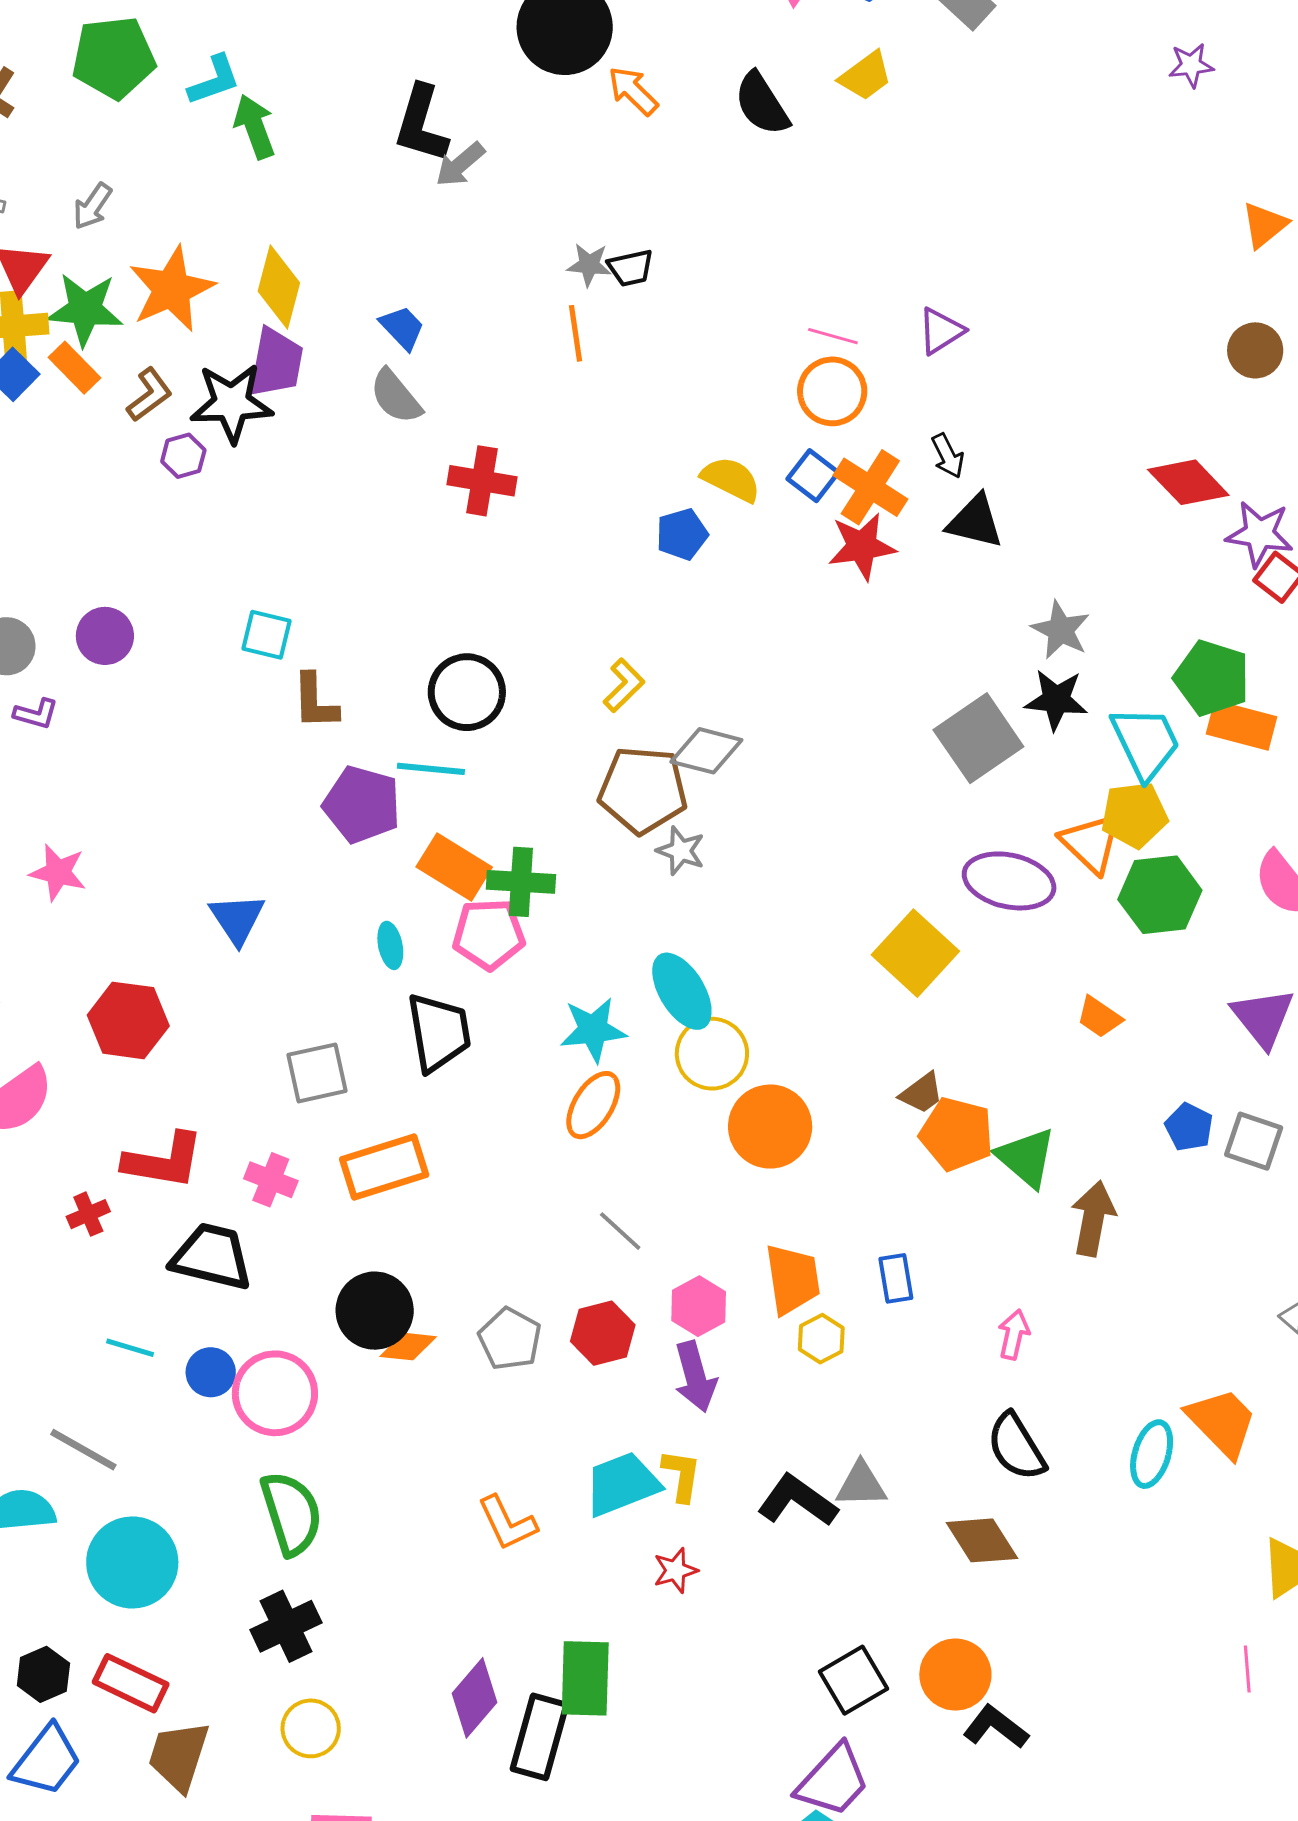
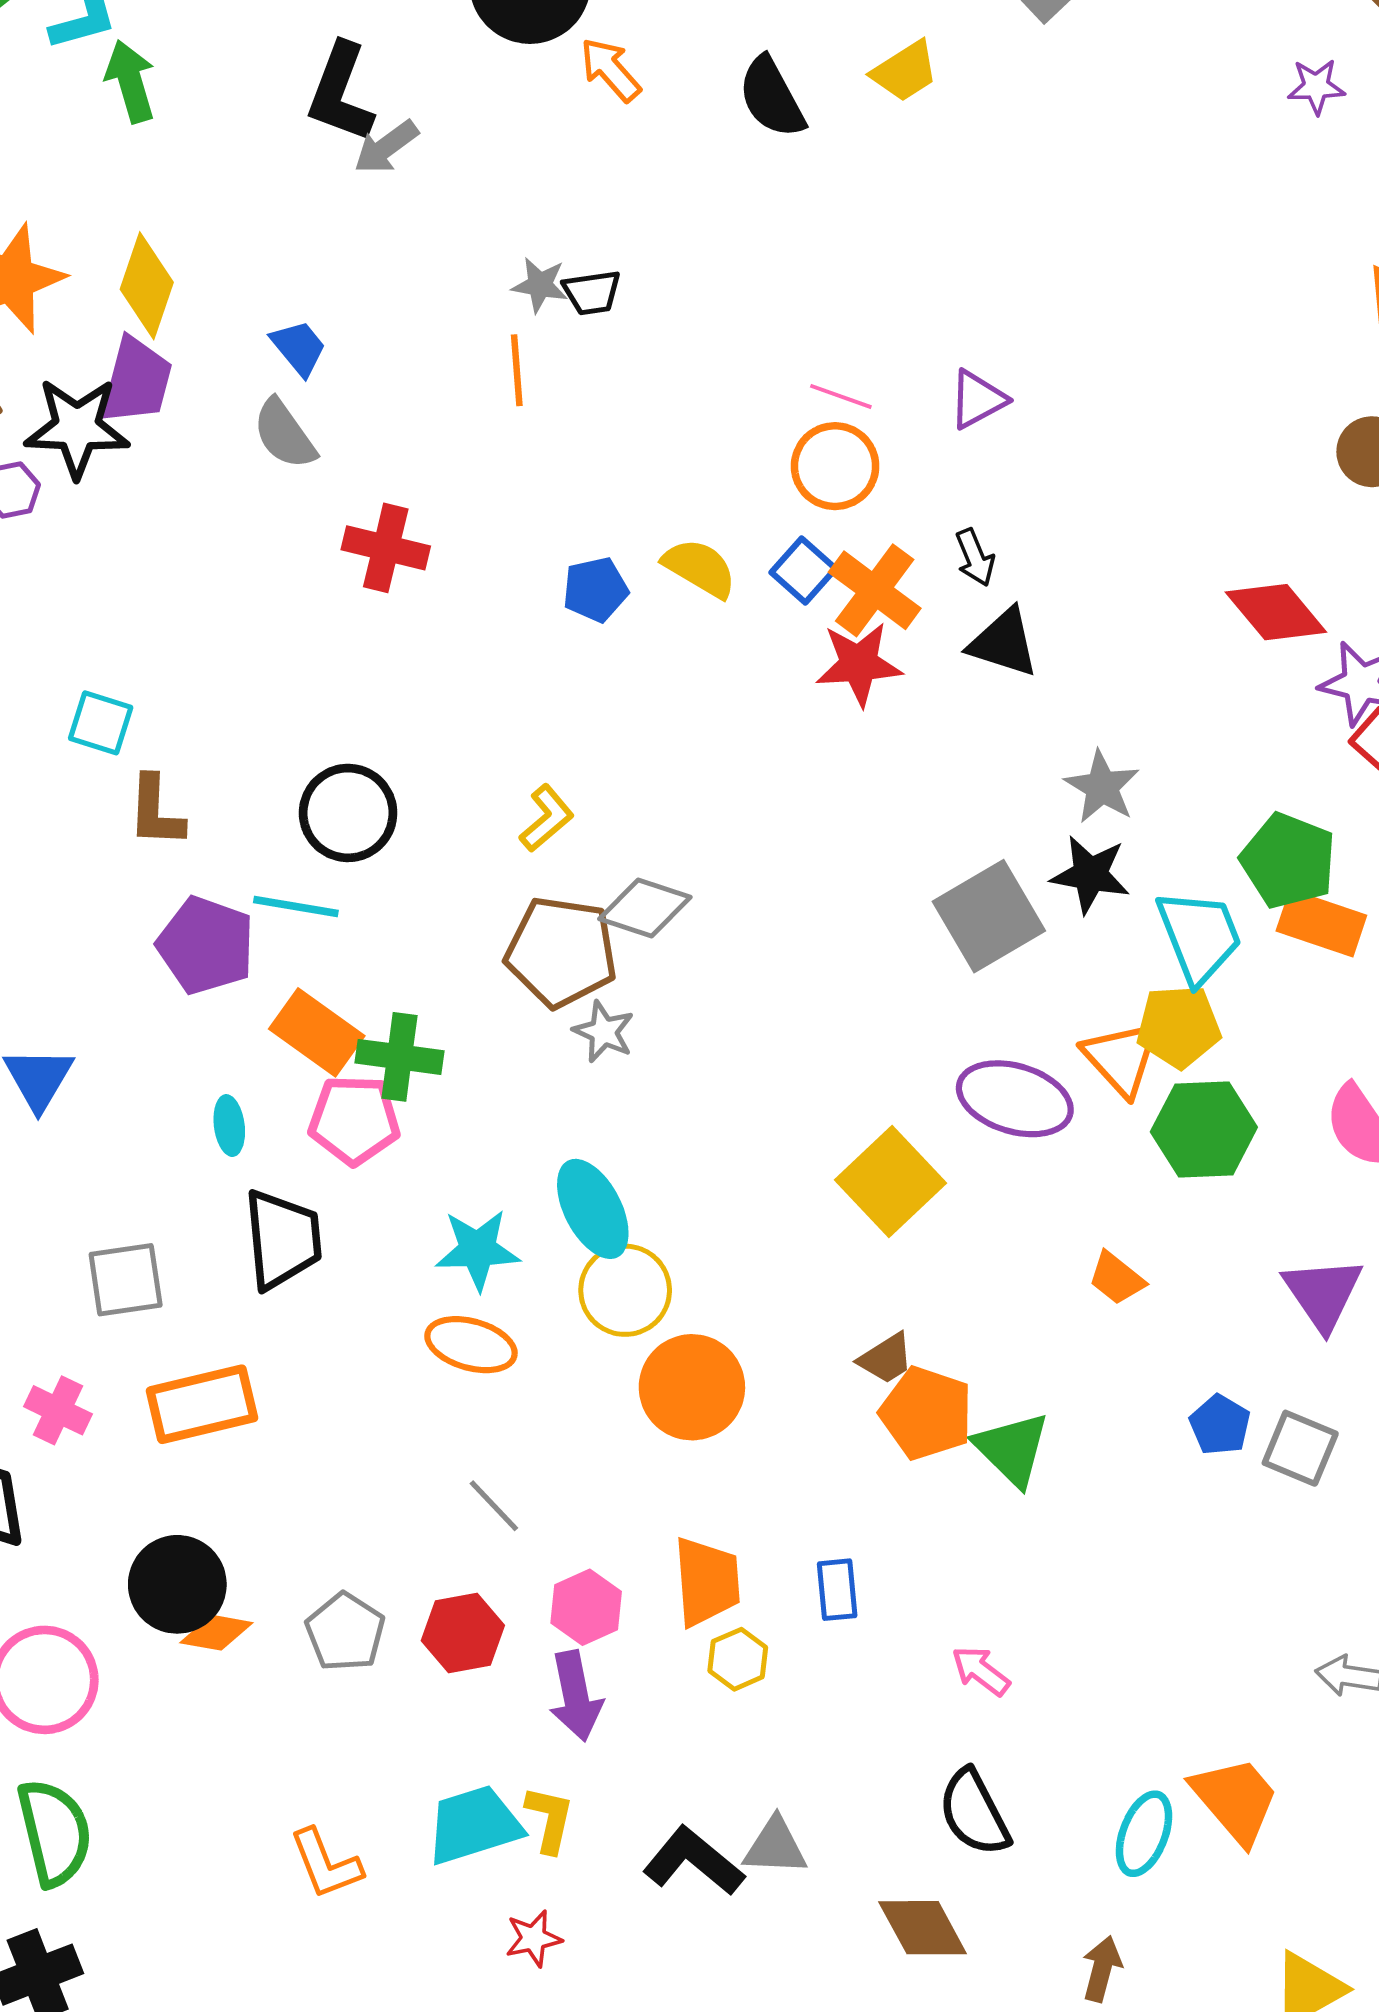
blue pentagon: (682, 534) -> (595, 590), moved
orange ellipse: (593, 1105) -> (471, 1345), turned 70
brown arrow: (1093, 1219) -> (1102, 1969), moved, size x0.7
pink arrow: (1014, 1335) -> (981, 1671), turned -69

